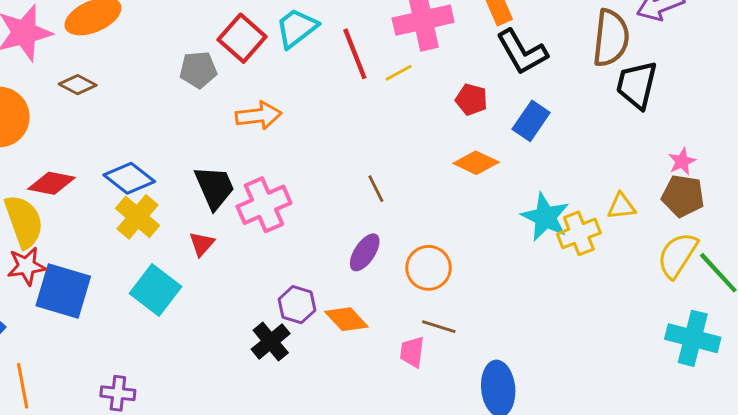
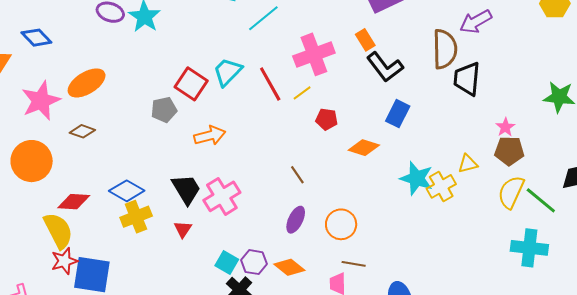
red pentagon: (471, 100) -> (327, 119), moved
yellow cross: (138, 217) -> (136, 217), turned 36
cyan square: (155, 290) -> (227, 262), moved, size x0.7

